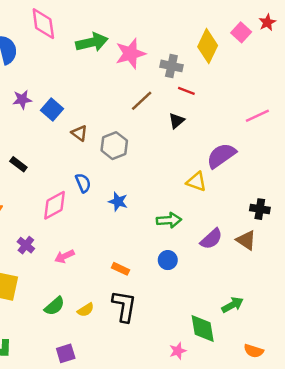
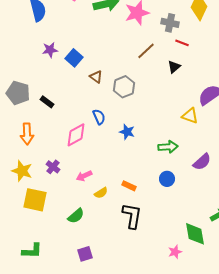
yellow semicircle: (86, 310) -> (101, 193), moved

